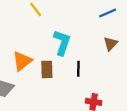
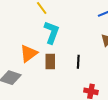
cyan L-shape: (62, 43) -> (52, 32), moved

